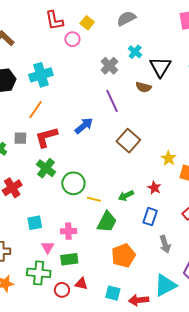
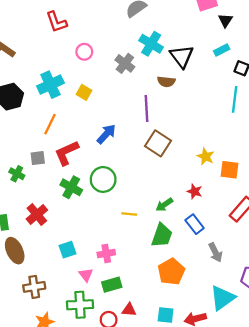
yellow square: (87, 23) -> (84, 92), moved
pink circle: (72, 39) -> (84, 52), moved
cyan cross: (135, 52) -> (151, 44), size x1.5
purple line: (112, 101) -> (146, 108), moved, turned 30
green circle: (73, 183) -> (103, 179), moved
blue rectangle: (150, 217) -> (195, 224), turned -48
green trapezoid: (107, 222) -> (162, 235), moved

